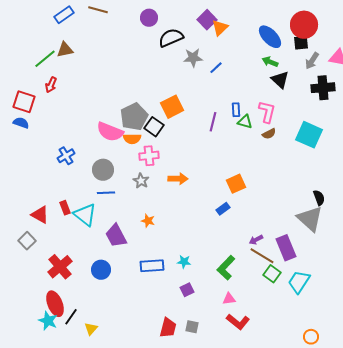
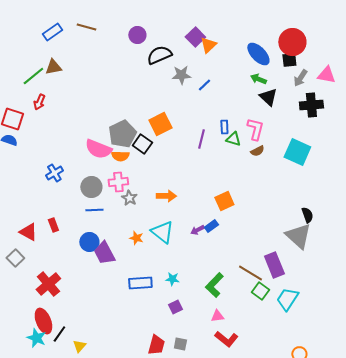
pink cross: (149, 156) -> (118, 182), moved
cyan triangle: (85, 215) -> (162, 232), moved
purple arrow: (256, 240) -> (197, 230), moved
blue circle: (101, 270) -> (89, 242), moved

